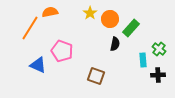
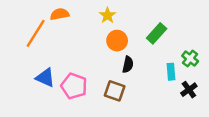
orange circle: (110, 19) -> (117, 41), moved
black semicircle: (115, 44) -> (128, 64), moved
pink pentagon: (62, 51) -> (74, 86), moved
black cross: (158, 75) -> (189, 90), turned -32

